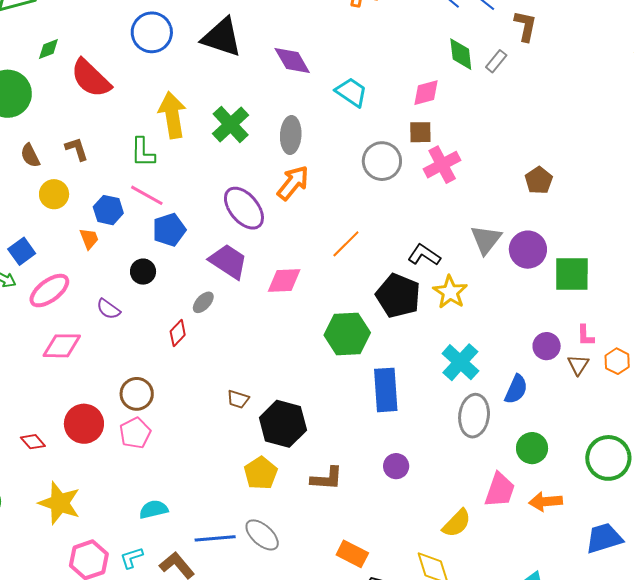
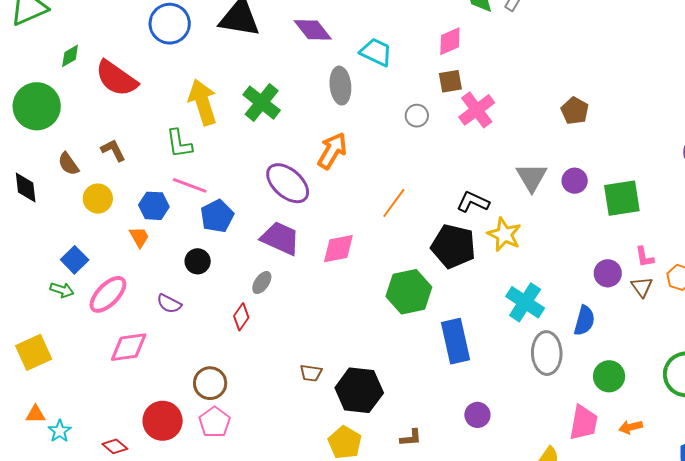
gray ellipse: (291, 135) -> (340, 86), moved
gray circle: (382, 161) -> (417, 116), size x0.6
purple circle: (528, 250) -> (575, 181), size x0.7
brown L-shape: (327, 478) -> (411, 438), size x0.7
orange arrow: (546, 502) -> (631, 427), size x0.7

